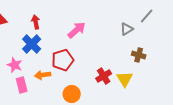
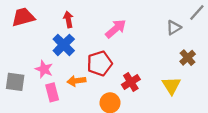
brown cross: (139, 55) -> (188, 58), turned 32
red cross: (104, 76) -> (131, 82), moved

